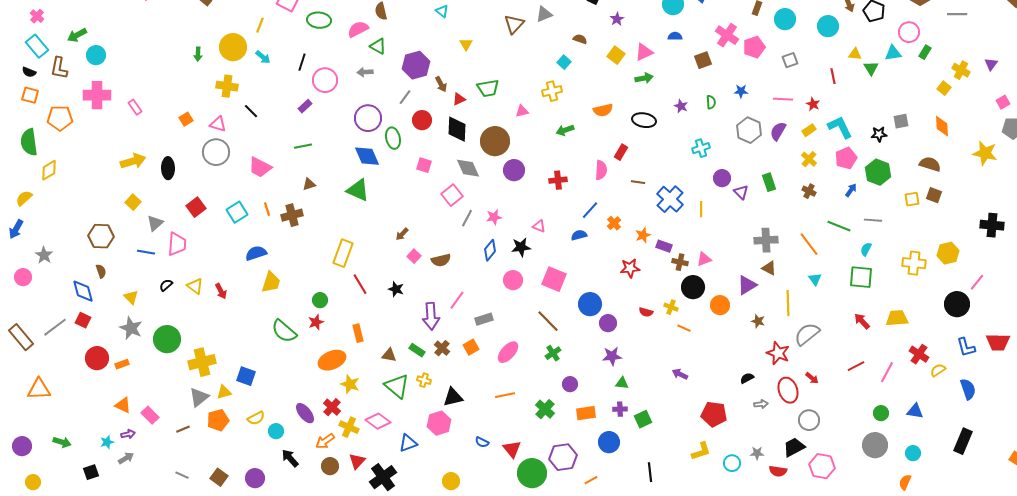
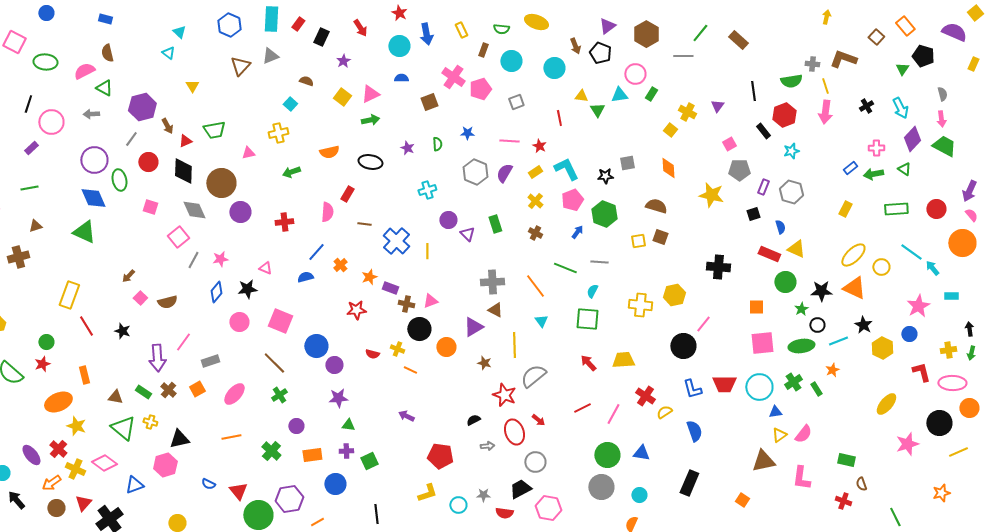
green circle: (881, 413) -> (607, 455), size x1.6

